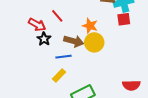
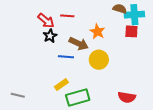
red line: (57, 16) -> (67, 16), turned -56
yellow circle: (94, 42) -> (99, 60), moved
yellow rectangle: (59, 76) -> (61, 85), moved

